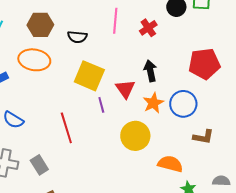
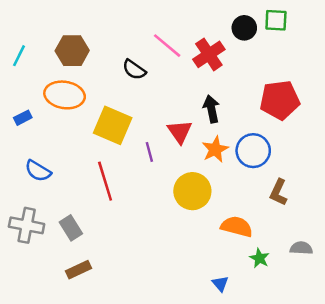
pink line: (115, 21) -> (167, 46), turned -55
red cross: (148, 28) -> (209, 54), size x1.4
black semicircle: (77, 37) -> (134, 70), moved, turned 30
yellow square: (89, 76) -> (113, 125), moved
brown L-shape: (203, 137) -> (278, 192), turned 105

